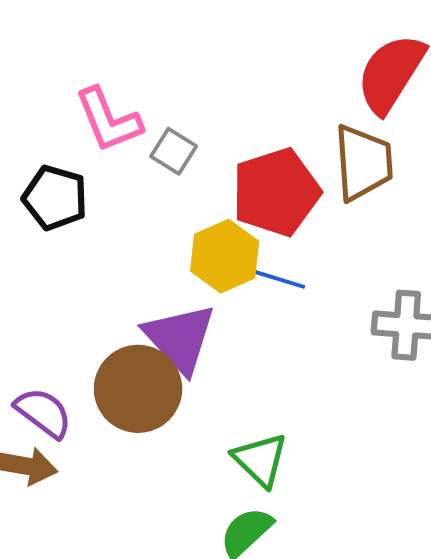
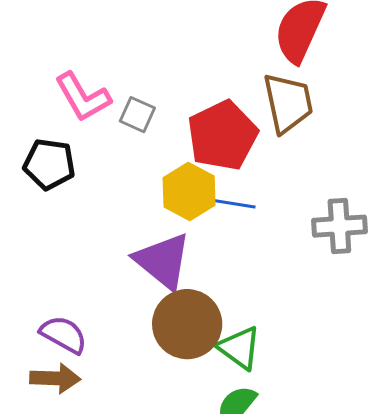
brown circle: (138, 389) -> (187, 324), moved

